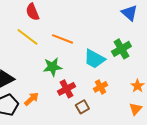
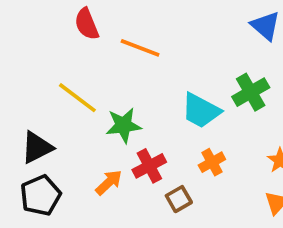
yellow line: (27, 37) -> (77, 98), moved
orange line: (62, 39) -> (140, 48), moved
orange arrow: (31, 99) -> (109, 182), moved

